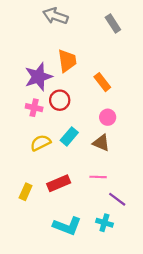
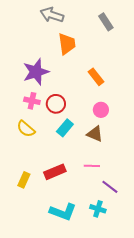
orange trapezoid: (67, 61) -> (67, 44), moved
red circle: (60, 100) -> (56, 104), moved
yellow semicircle: (40, 143) -> (26, 129), moved, turned -114

